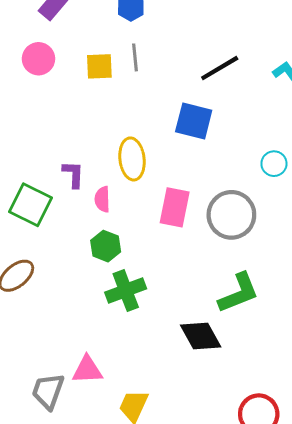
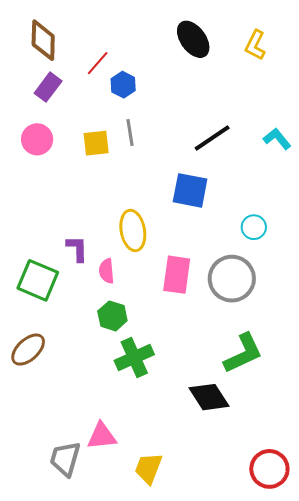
cyan circle: (274, 164) -> (254, 227), moved

